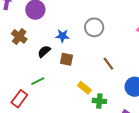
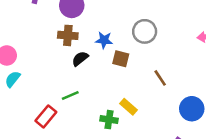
brown cross: (19, 36) -> (68, 35), moved, turned -35
brown square: (67, 59) -> (121, 59), moved
green cross: (99, 101) -> (109, 120), moved

